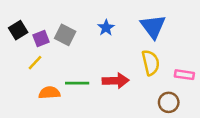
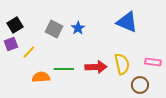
blue triangle: (153, 26) -> (127, 22), turned -30
blue star: (106, 28) -> (78, 28), moved
purple square: (41, 39) -> (11, 44), moved
yellow semicircle: (151, 63) -> (122, 64), moved

